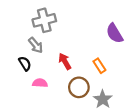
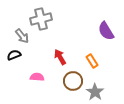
gray arrow: (36, 45) -> (22, 36), moved
black semicircle: (25, 64) -> (14, 55), moved, turned -80

